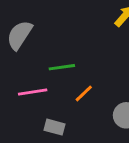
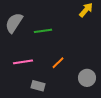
green line: (62, 67) -> (43, 31), moved

